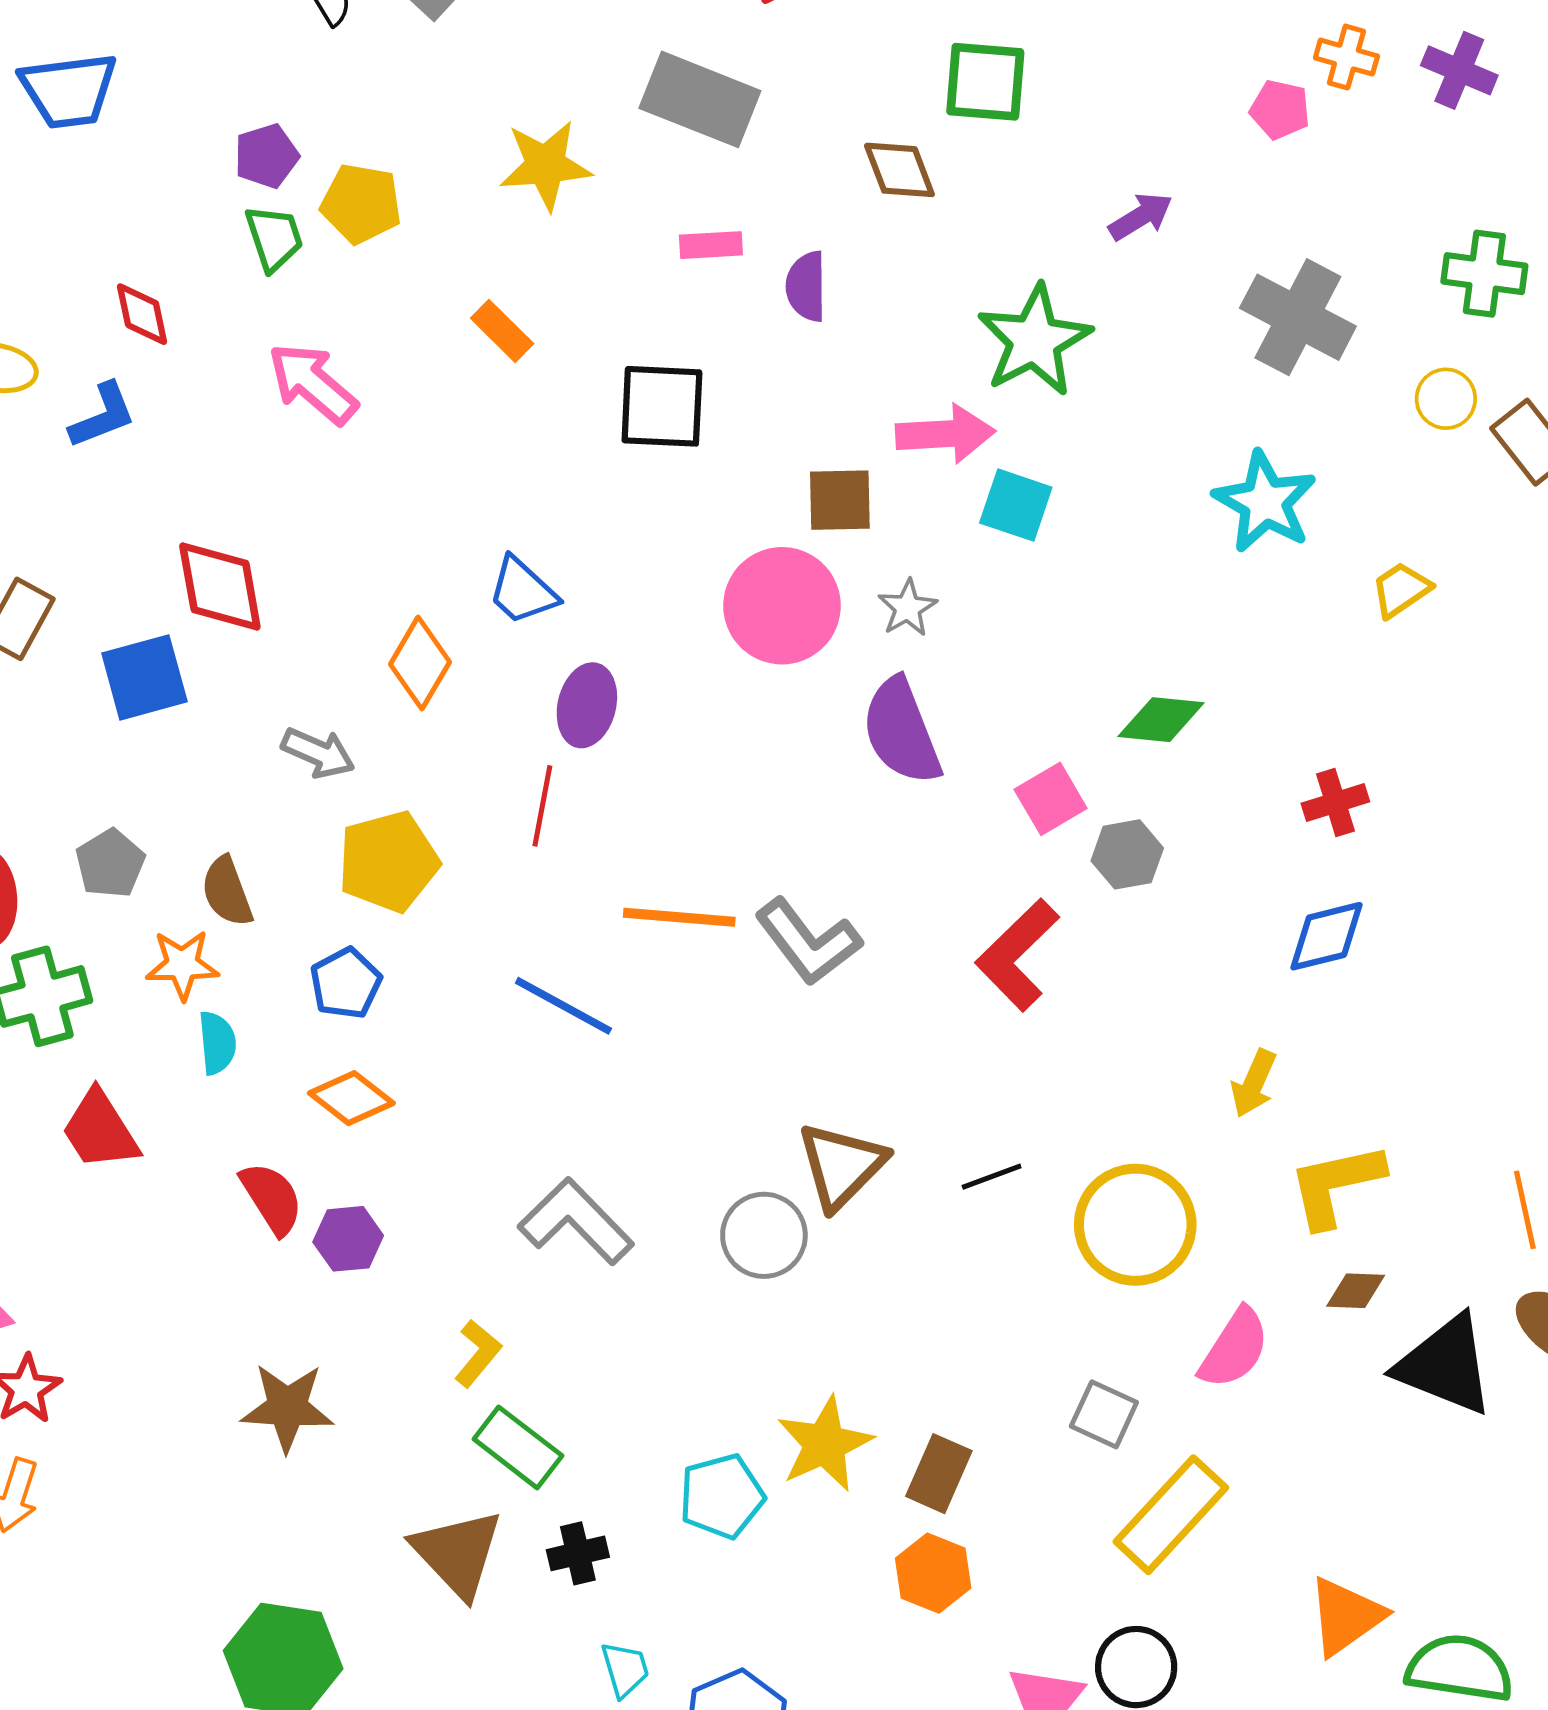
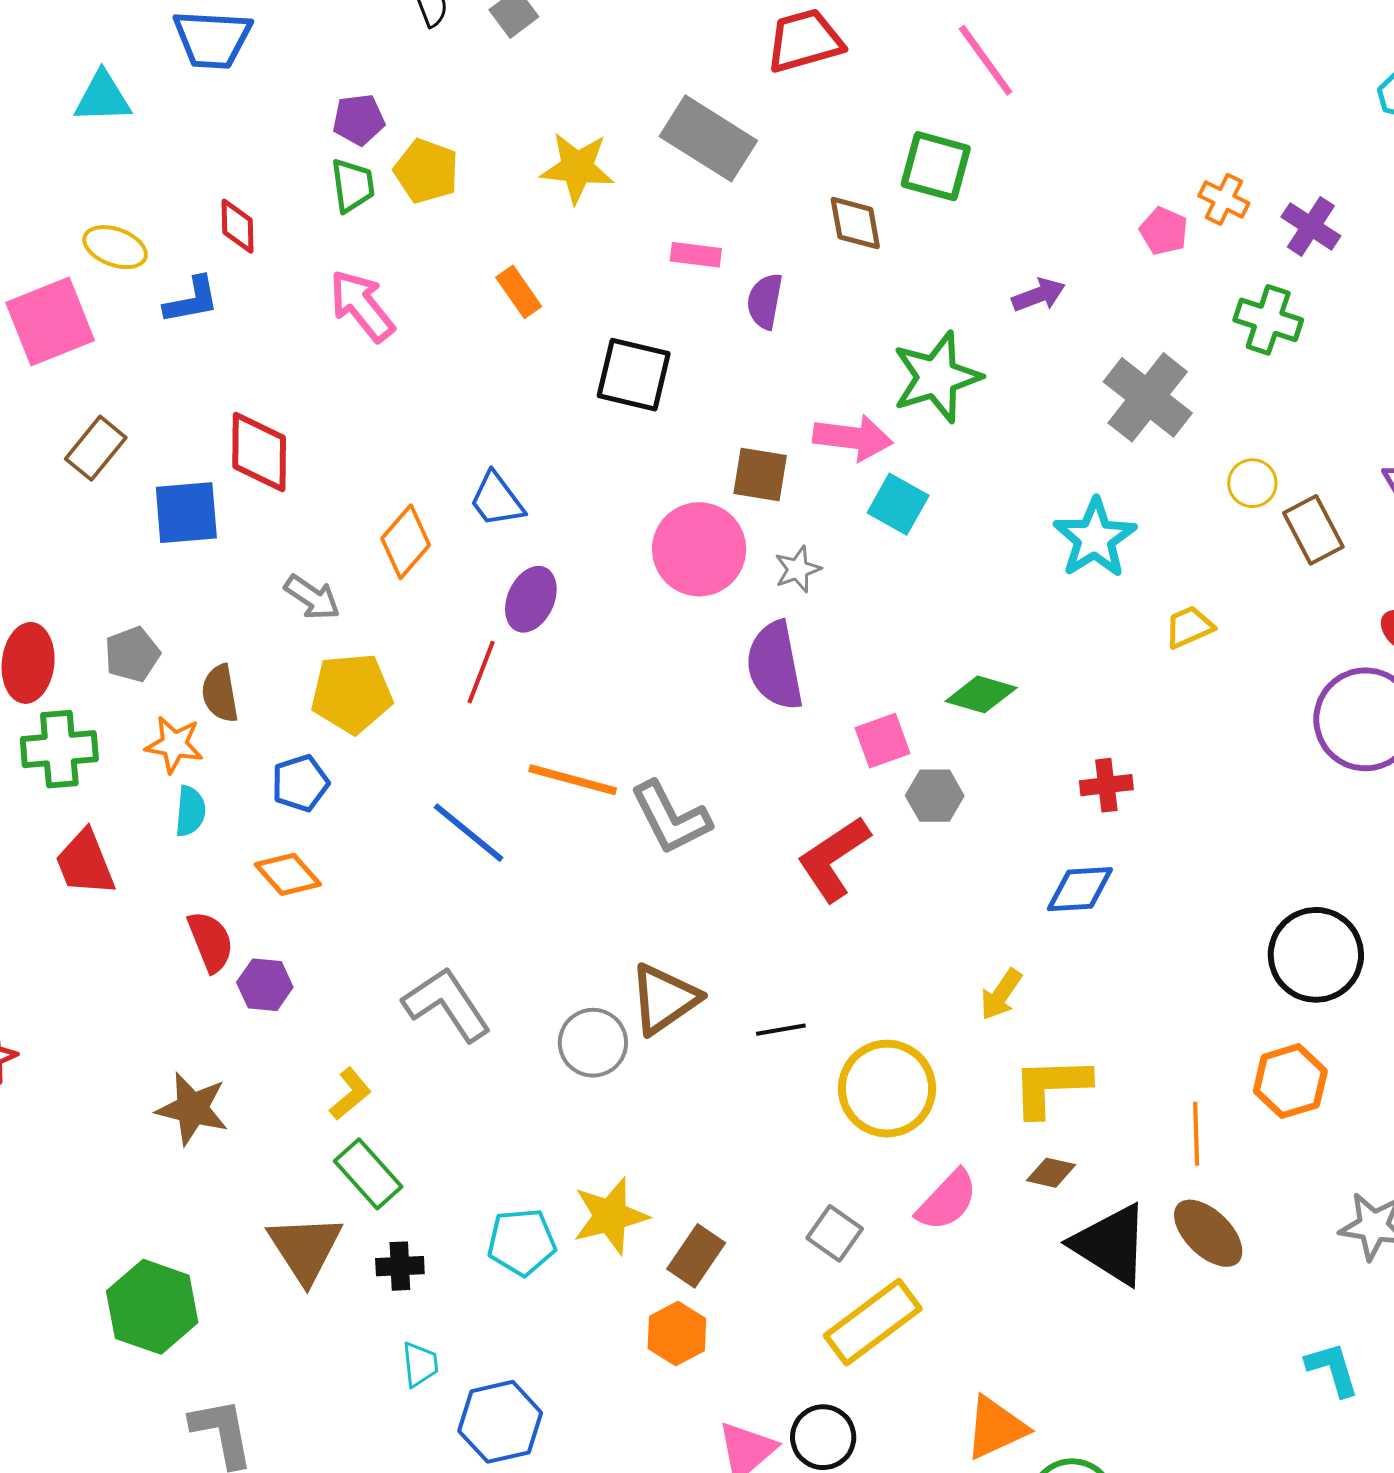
green cross: (1484, 274) -> (1268, 320), moved

